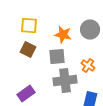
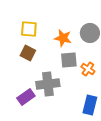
gray square: (57, 57) -> (69, 60), moved
gray cross: (65, 81) -> (48, 84), moved

